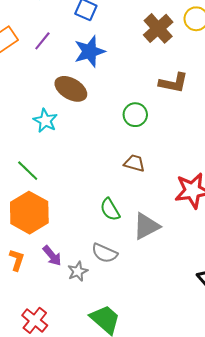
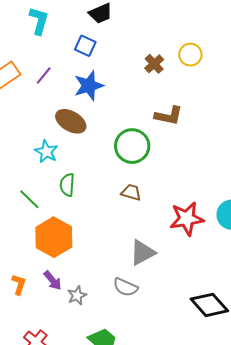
brown cross: (158, 28) -> (154, 64), size x0.7
green circle: (135, 115) -> (132, 146), size x1.5
green semicircle: (110, 210) -> (67, 185), moved, turned 35
orange hexagon: (29, 213) -> (54, 237), moved
gray semicircle: (104, 253) -> (125, 287), moved

